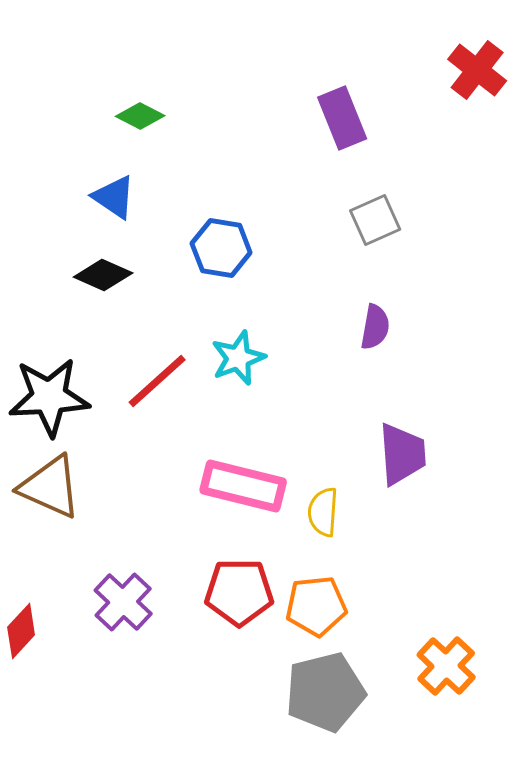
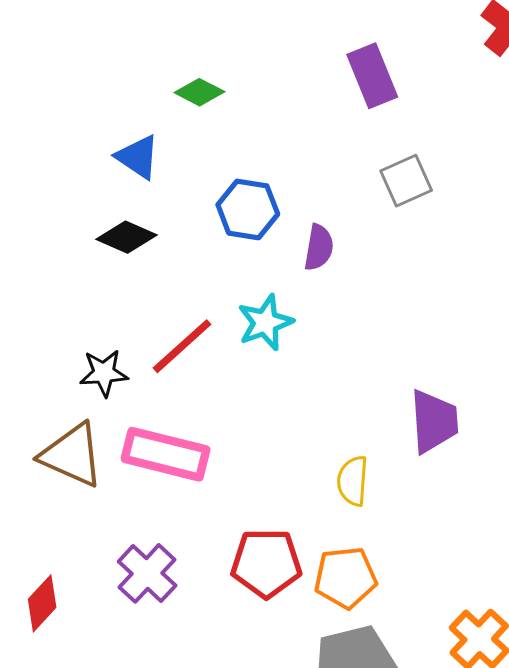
green diamond: (140, 116) -> (199, 92), moved
purple semicircle: (375, 327) -> (319, 247), moved
black star: (49, 397) -> (104, 373), moved, size x0.6
pink rectangle: (243, 486) -> (166, 454), moved

